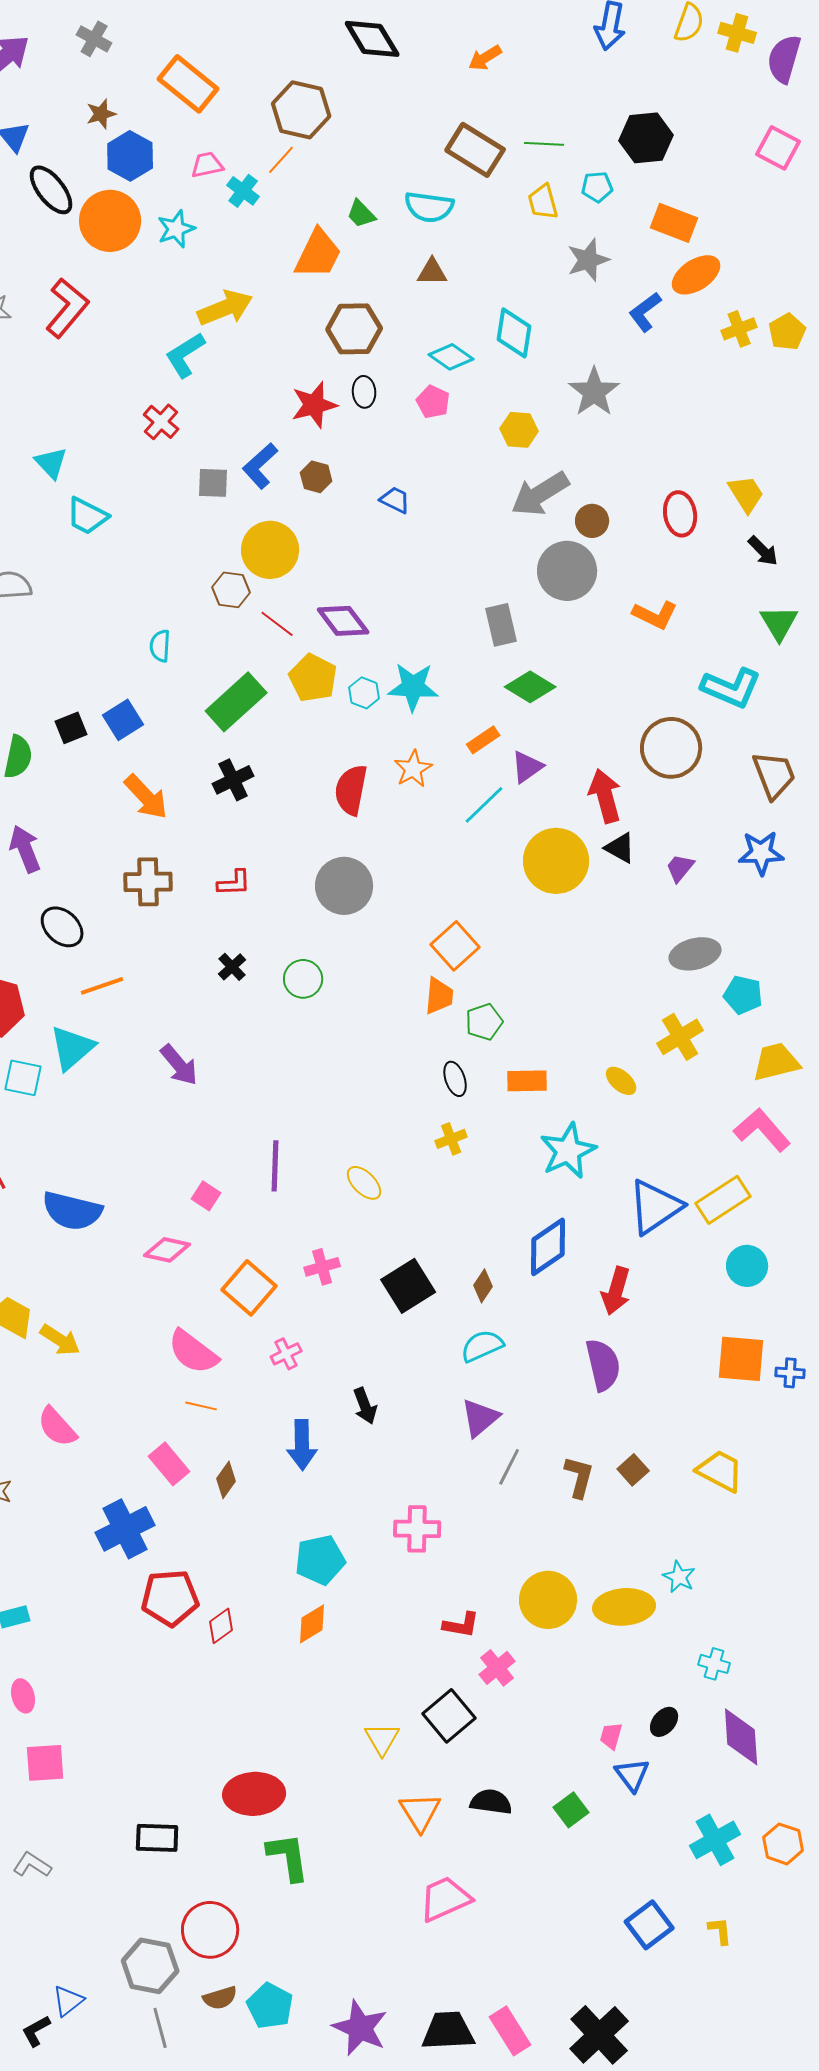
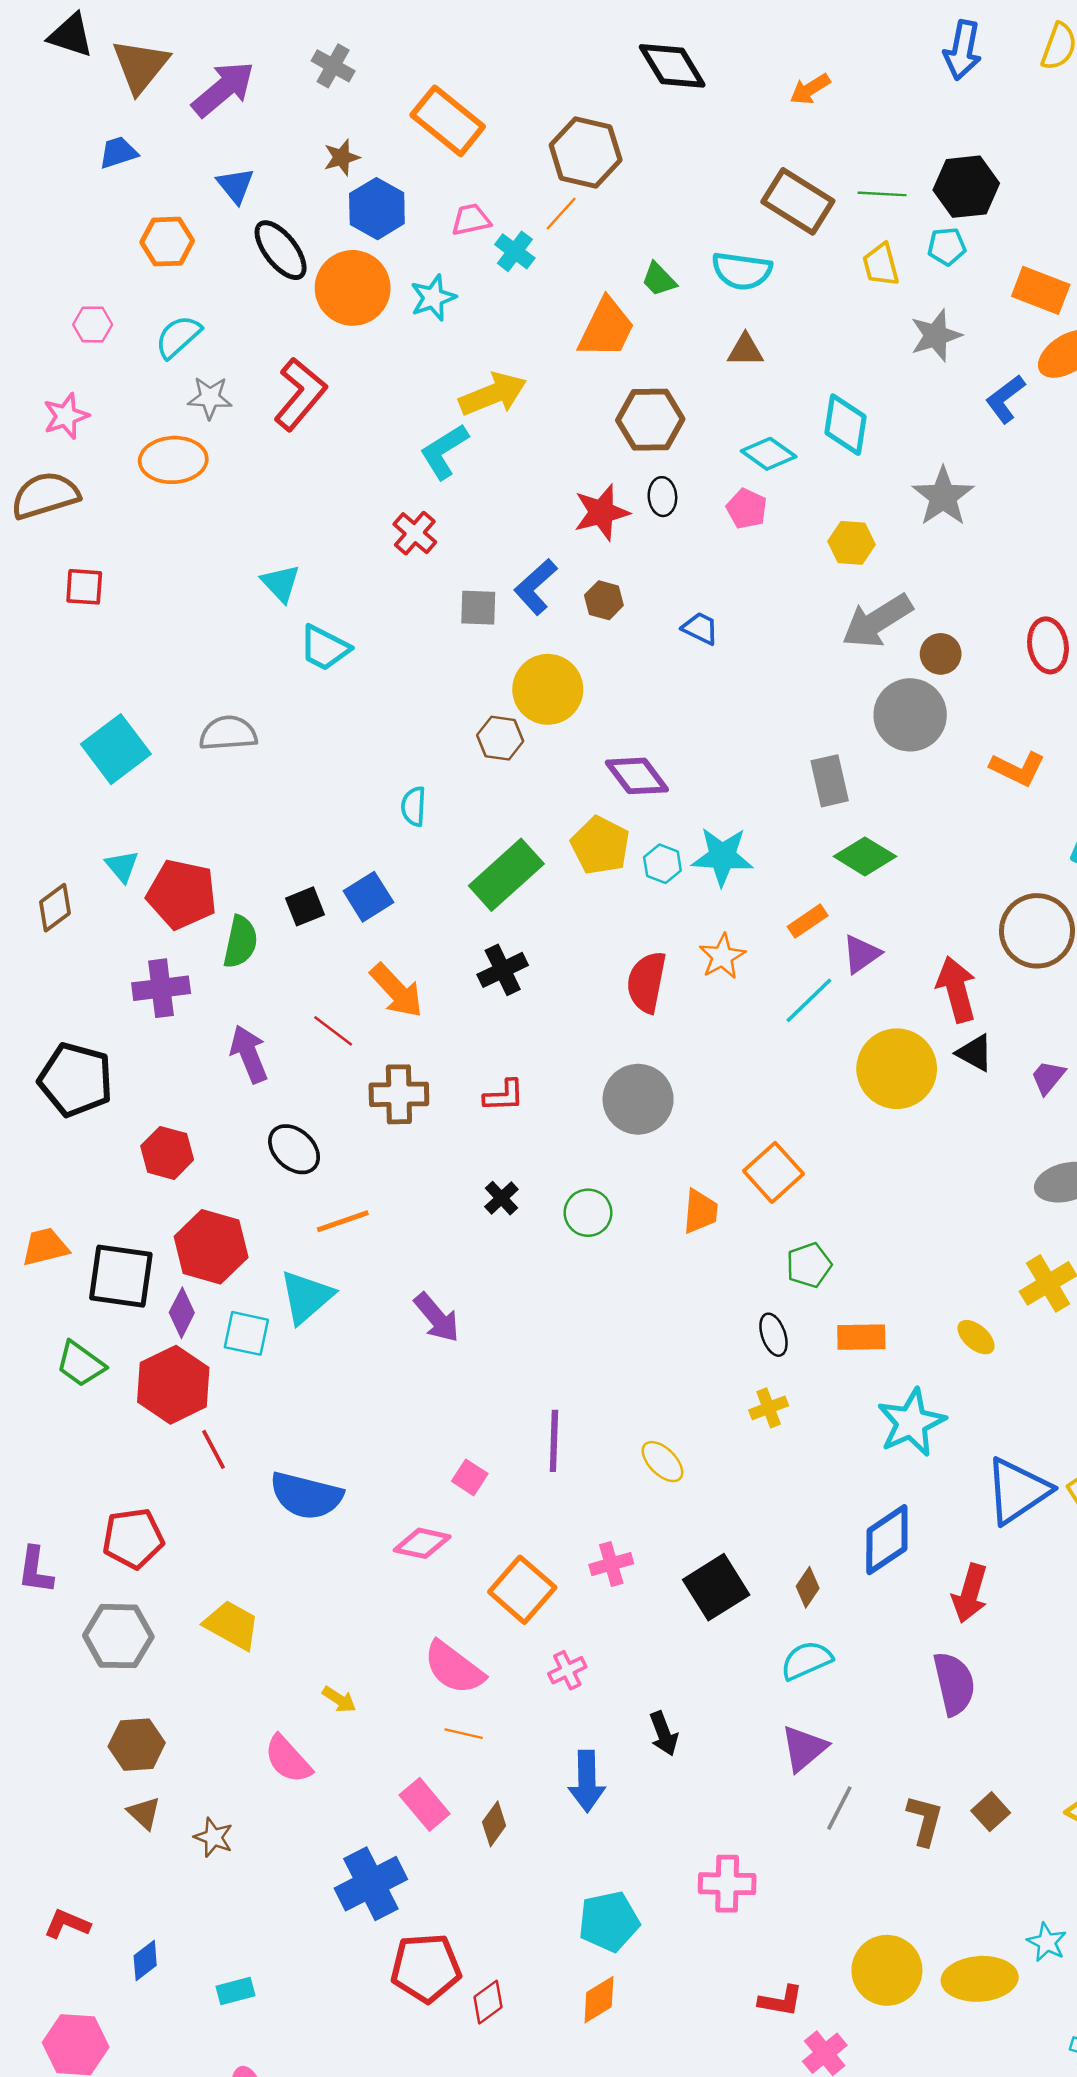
black hexagon: (646, 138) -> (966, 187), moved
red line: (277, 624) -> (333, 1031), moved
orange trapezoid: (439, 996) -> (700, 1211), moved
yellow arrow: (60, 1340) -> (339, 1699), moved, size x0.7

